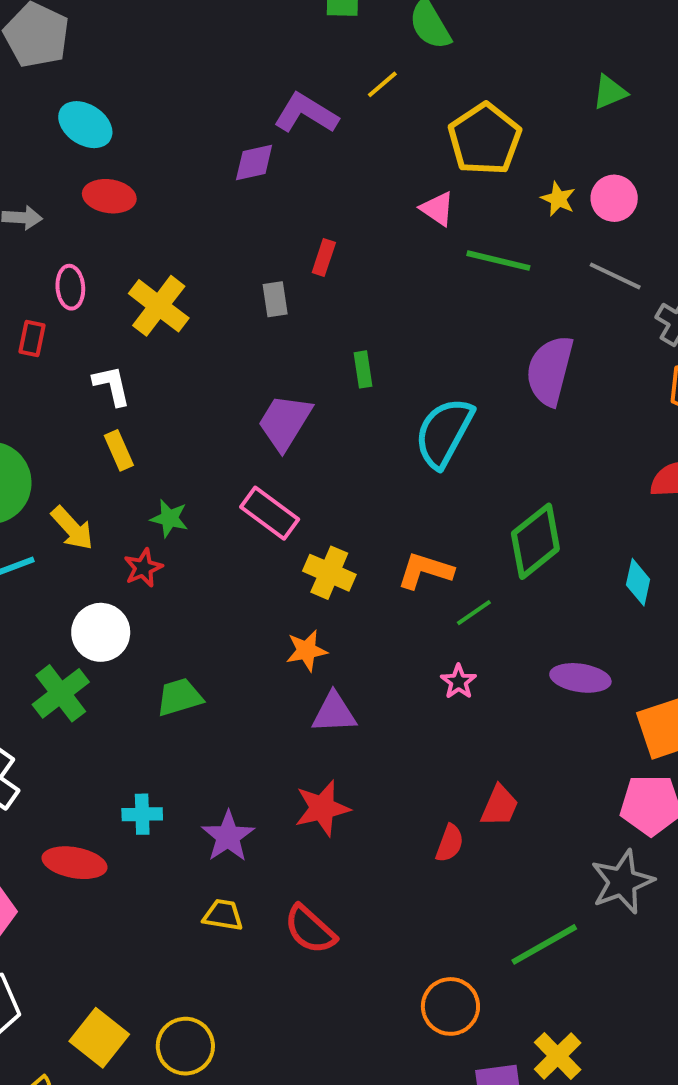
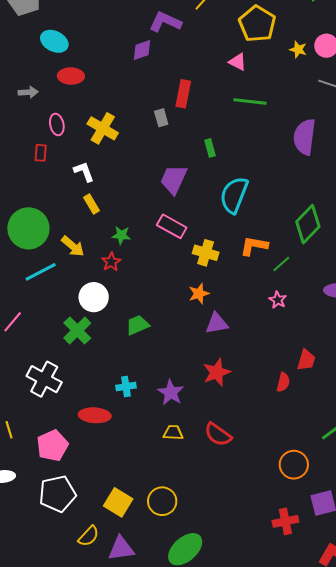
red rectangle: (324, 258) -> (183, 94), size x1.5
green line: (498, 261) -> (250, 102), moved
cyan semicircle: (444, 433) -> (234, 195), moved

